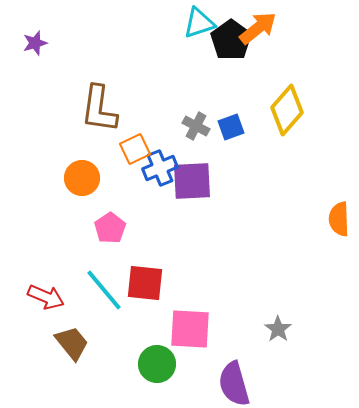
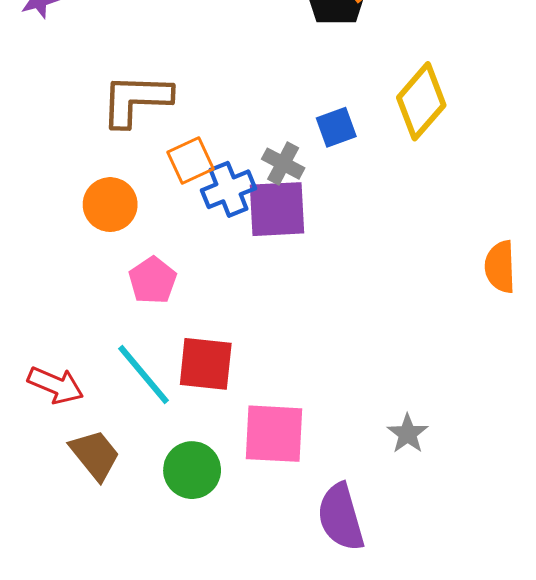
brown L-shape: (99, 109) -> (136, 100), turned 84
gray cross: (196, 126) -> (283, 164), moved
green circle: (157, 364) -> (192, 470), moved

